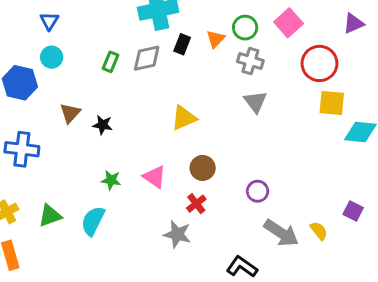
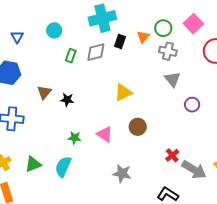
blue triangle: (49, 21) -> (17, 37), moved
cyan circle: (52, 57) -> (54, 30), moved
purple circle: (258, 191) -> (192, 105), moved
red cross: (196, 204) -> (172, 155), moved

